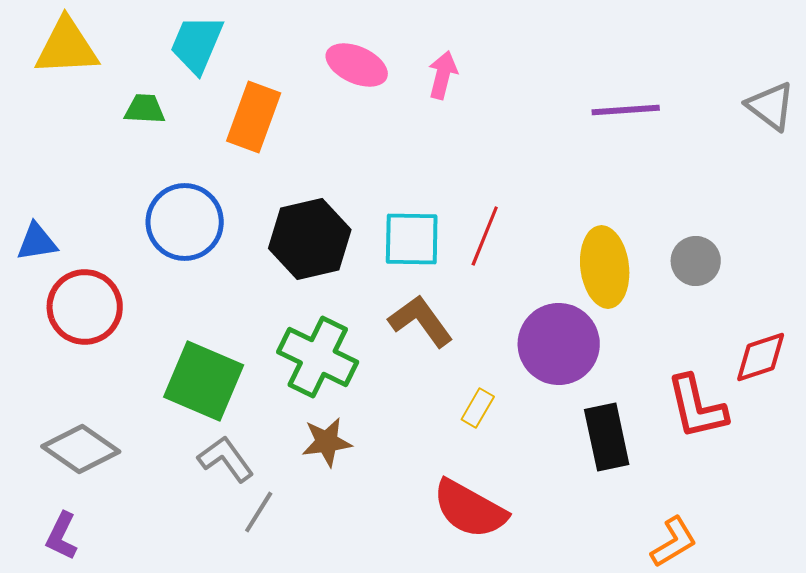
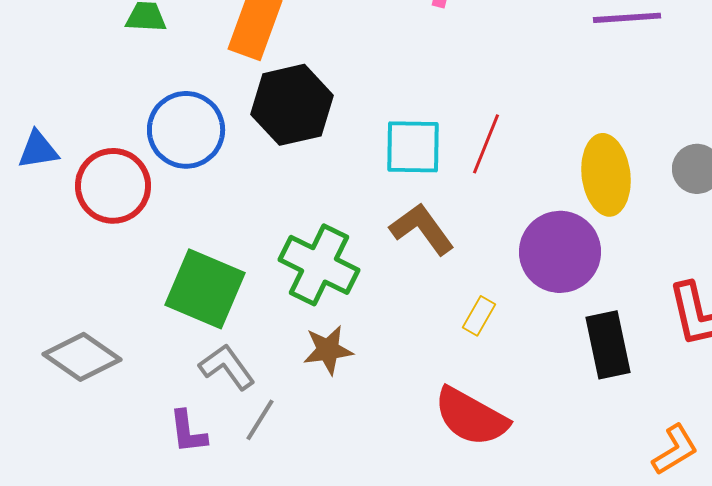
black hexagon: (310, 239) -> (292, 105), moved
red circle: (85, 307) -> (113, 186), moved
purple L-shape: (62, 536) -> (188, 432), moved, turned -33

